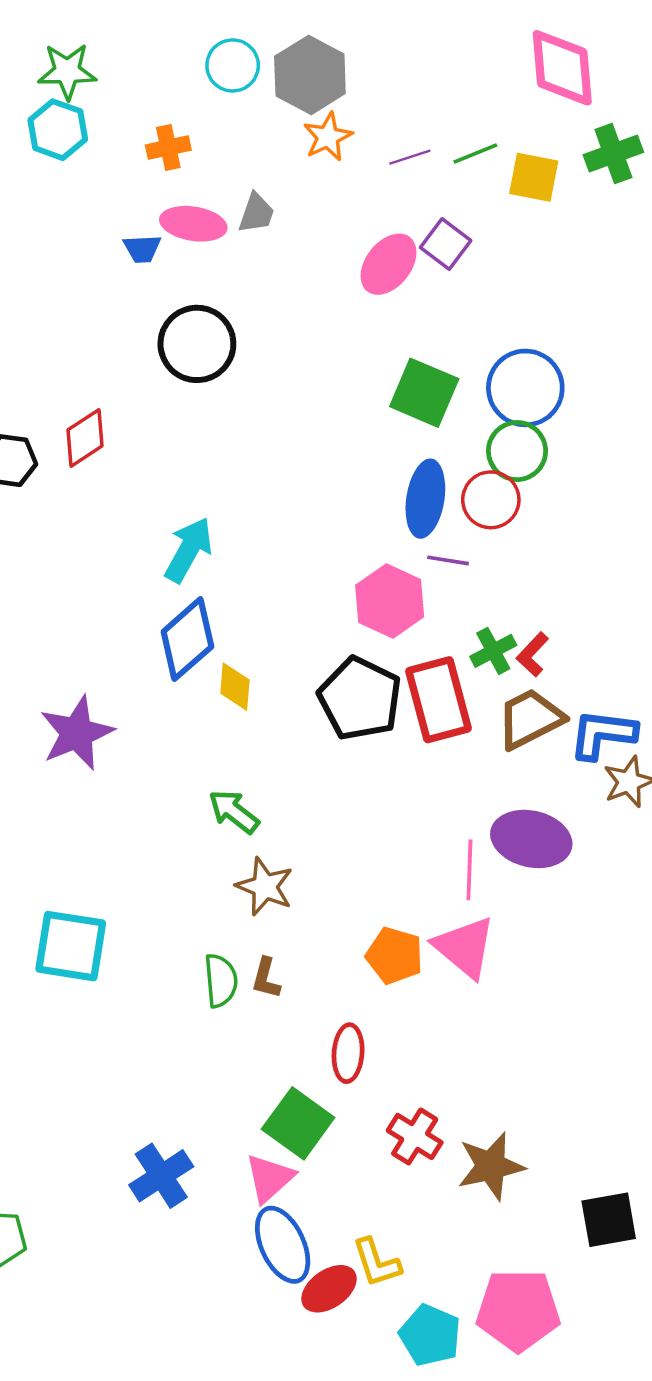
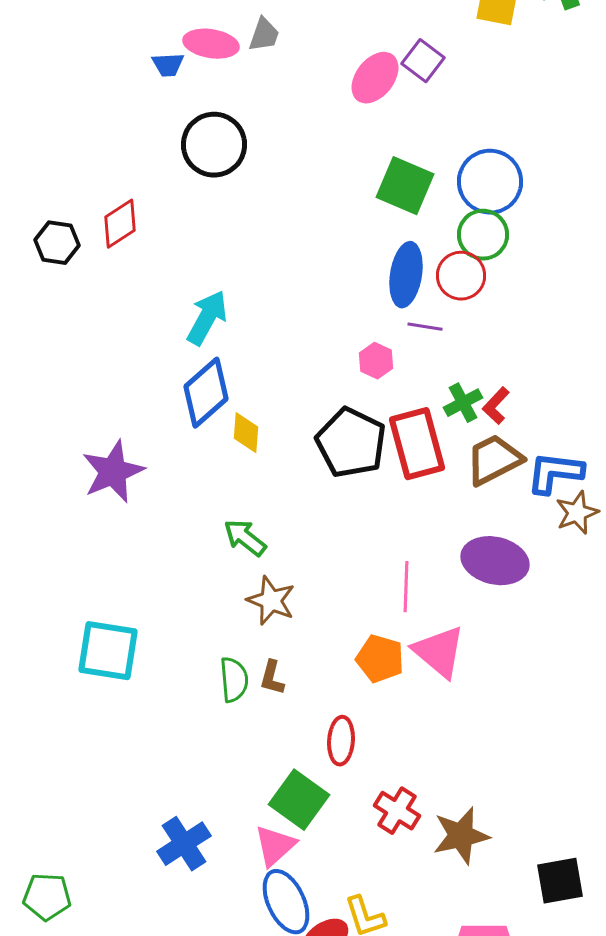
pink hexagon: (390, 601) -> (376, 361), size x0.6
pink line: (469, 870) -> (406, 587), moved

